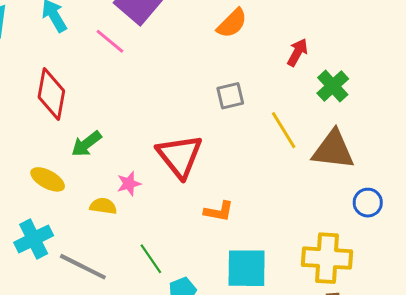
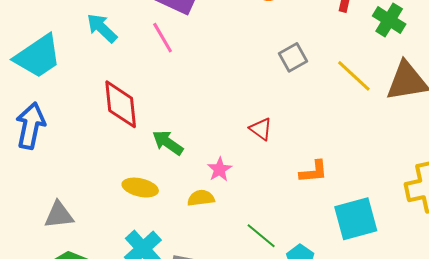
pink line: (110, 41) -> (163, 38), turned 36
green arrow: (86, 144) -> (168, 143), turned 88
red triangle: (180, 156) -> (261, 129), size x0.5

